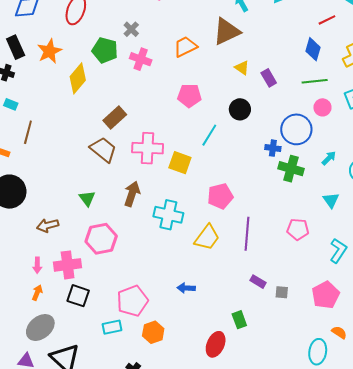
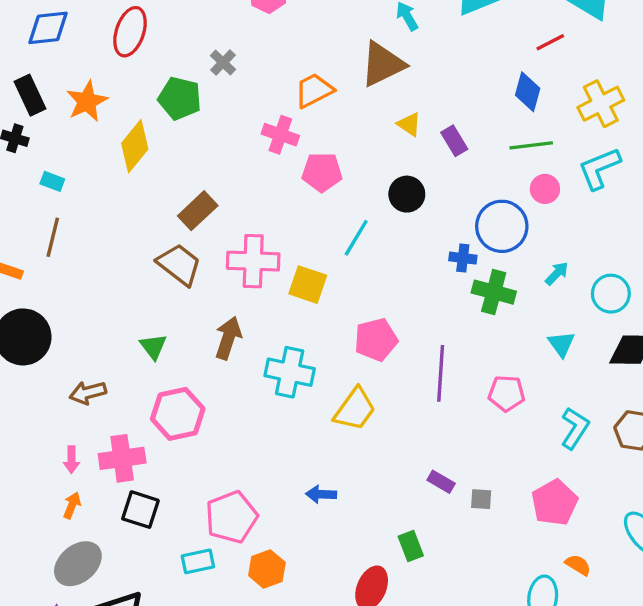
pink cross: (141, 59) -> (280, 135), moved
cyan rectangle: (11, 104) -> (52, 181), moved
purple line: (247, 234) -> (441, 373), moved

